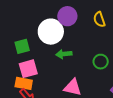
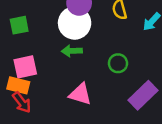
white circle: (51, 32) -> (75, 23), moved
green square: (22, 46) -> (19, 25), moved

